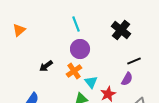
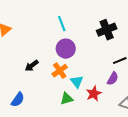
black cross: (121, 30) -> (107, 30), turned 30

